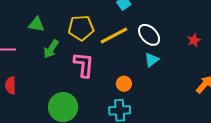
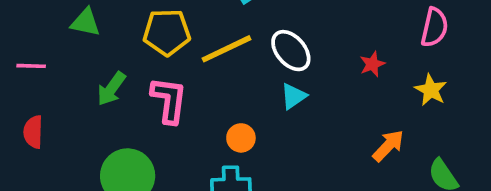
green arrow: (51, 49) -> (111, 89), moved

